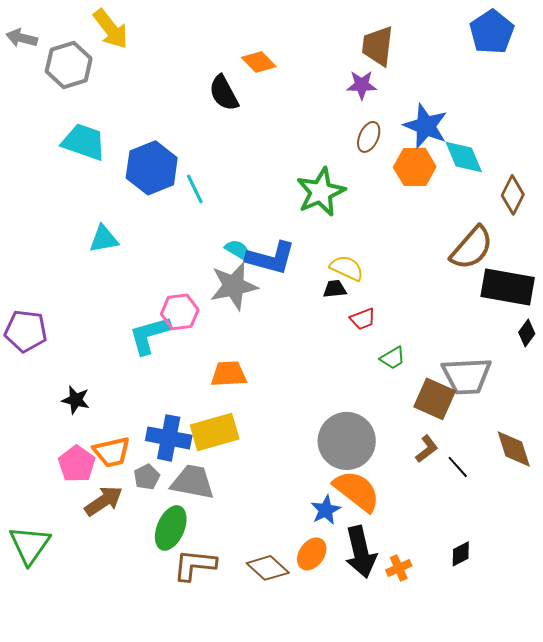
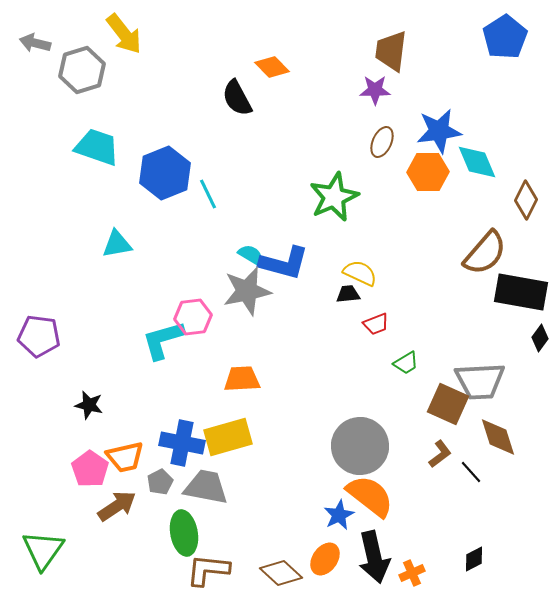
blue star: (426, 126) -> (439, 131), turned -30
brown diamond: (514, 449) -> (498, 437), moved
green ellipse: (171, 528) -> (184, 533), turned -33

